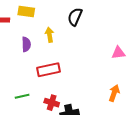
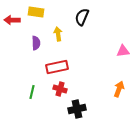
green line: (22, 96) -> (32, 92), turned -64
red cross: (52, 103) -> (60, 89), moved

